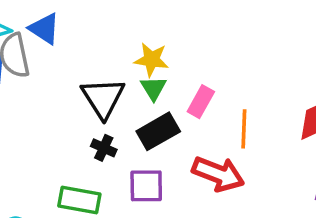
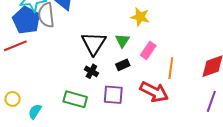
yellow star: (151, 60) -> (140, 17), moved
black rectangle: (158, 131) -> (123, 65), size x0.6

